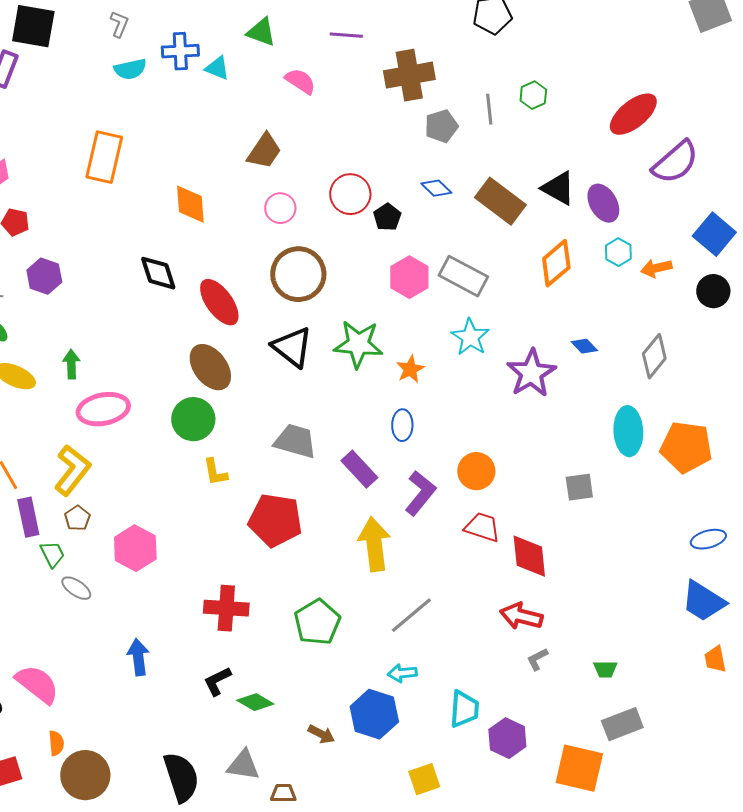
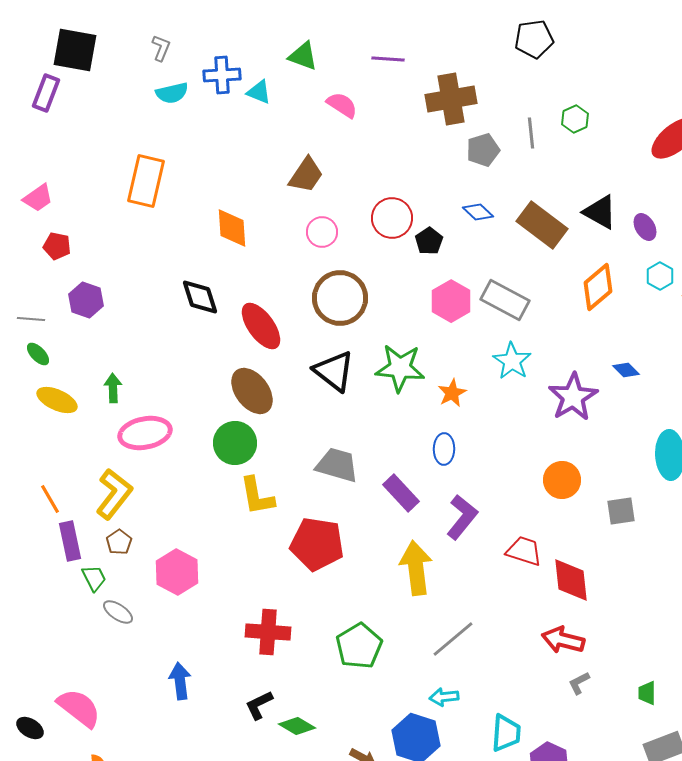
purple ellipse: (603, 203) -> (645, 227), size x0.7
orange circle: (476, 471) -> (562, 480), moved
yellow L-shape: (215, 472) -> (257, 496), size x1.4
green trapezoid: (605, 669) -> (647, 693), turned 90

